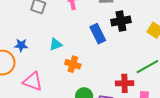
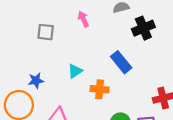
blue rectangle: (98, 34) -> (121, 62), moved

